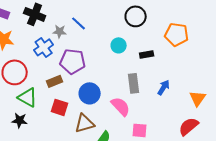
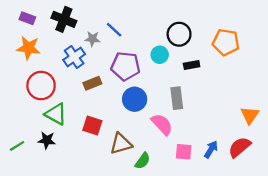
black circle: (136, 16) -> (179, 34), moved
purple pentagon: (73, 61) -> (125, 66), moved
brown rectangle: (55, 81) -> (92, 83), moved
blue arrow: (164, 87) -> (211, 149), moved
blue circle: (90, 93) -> (135, 99), moved

